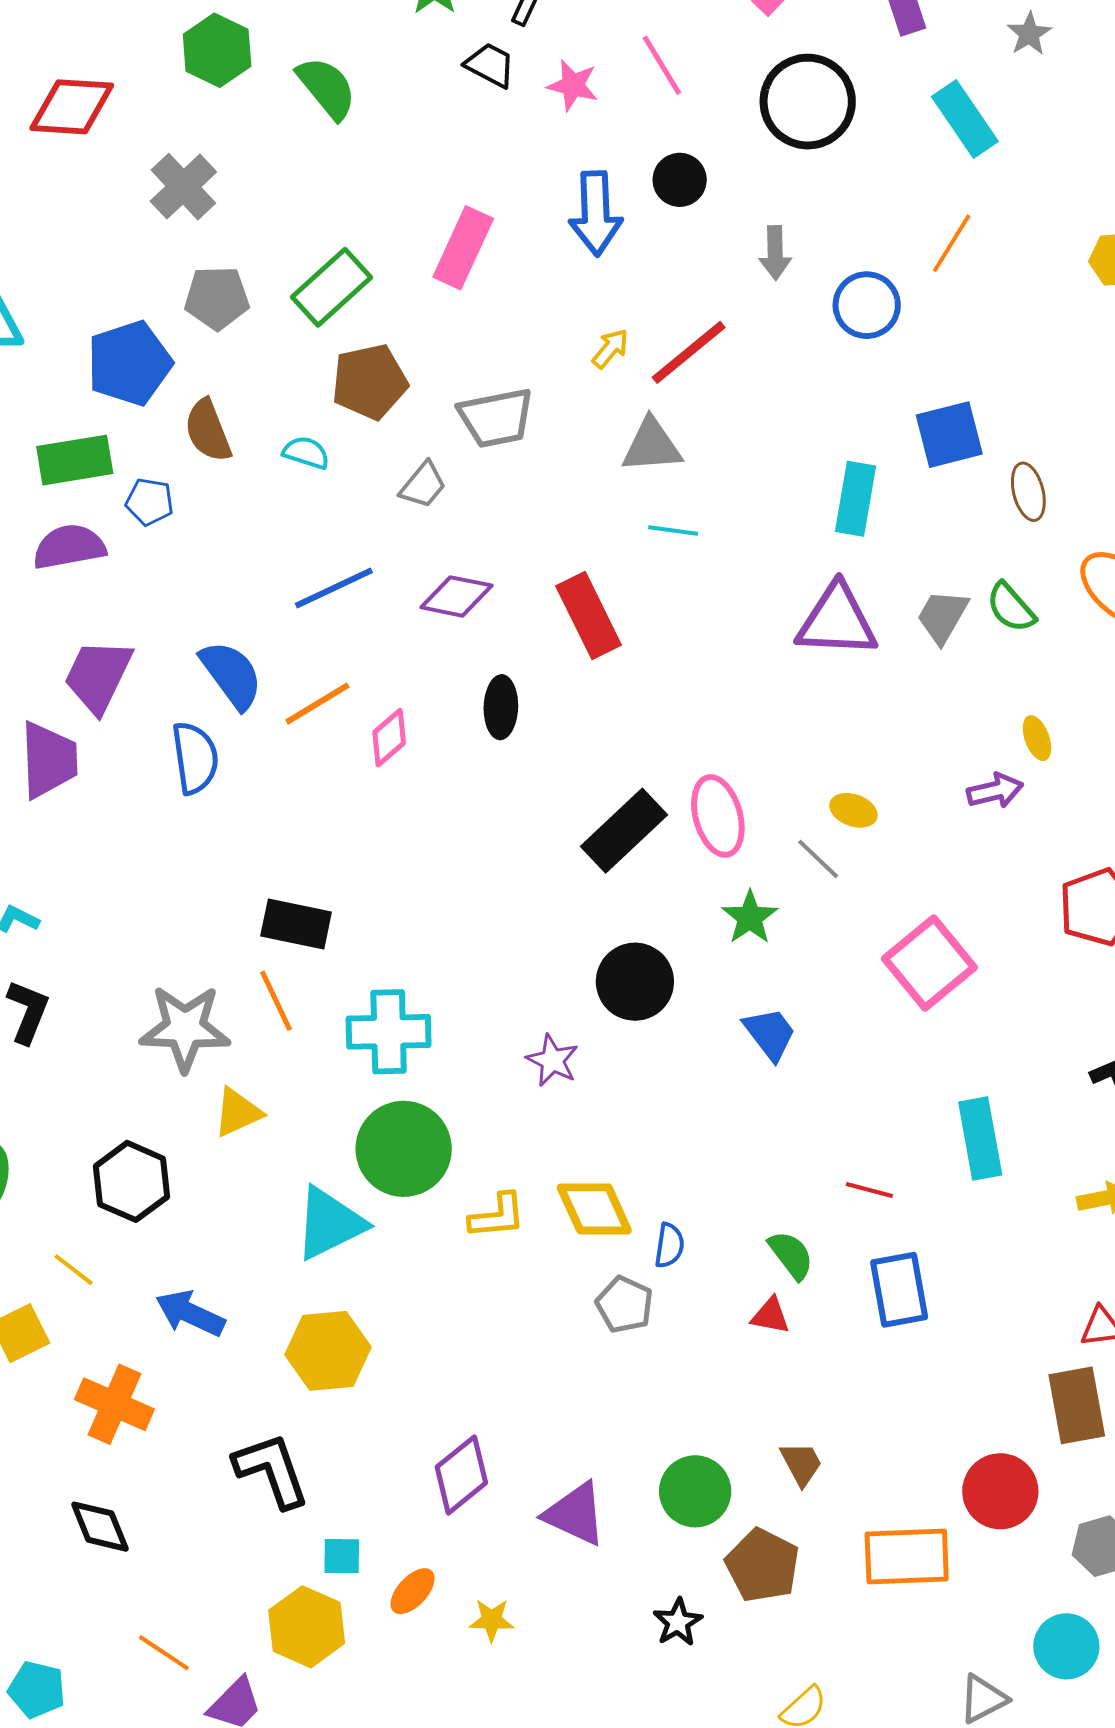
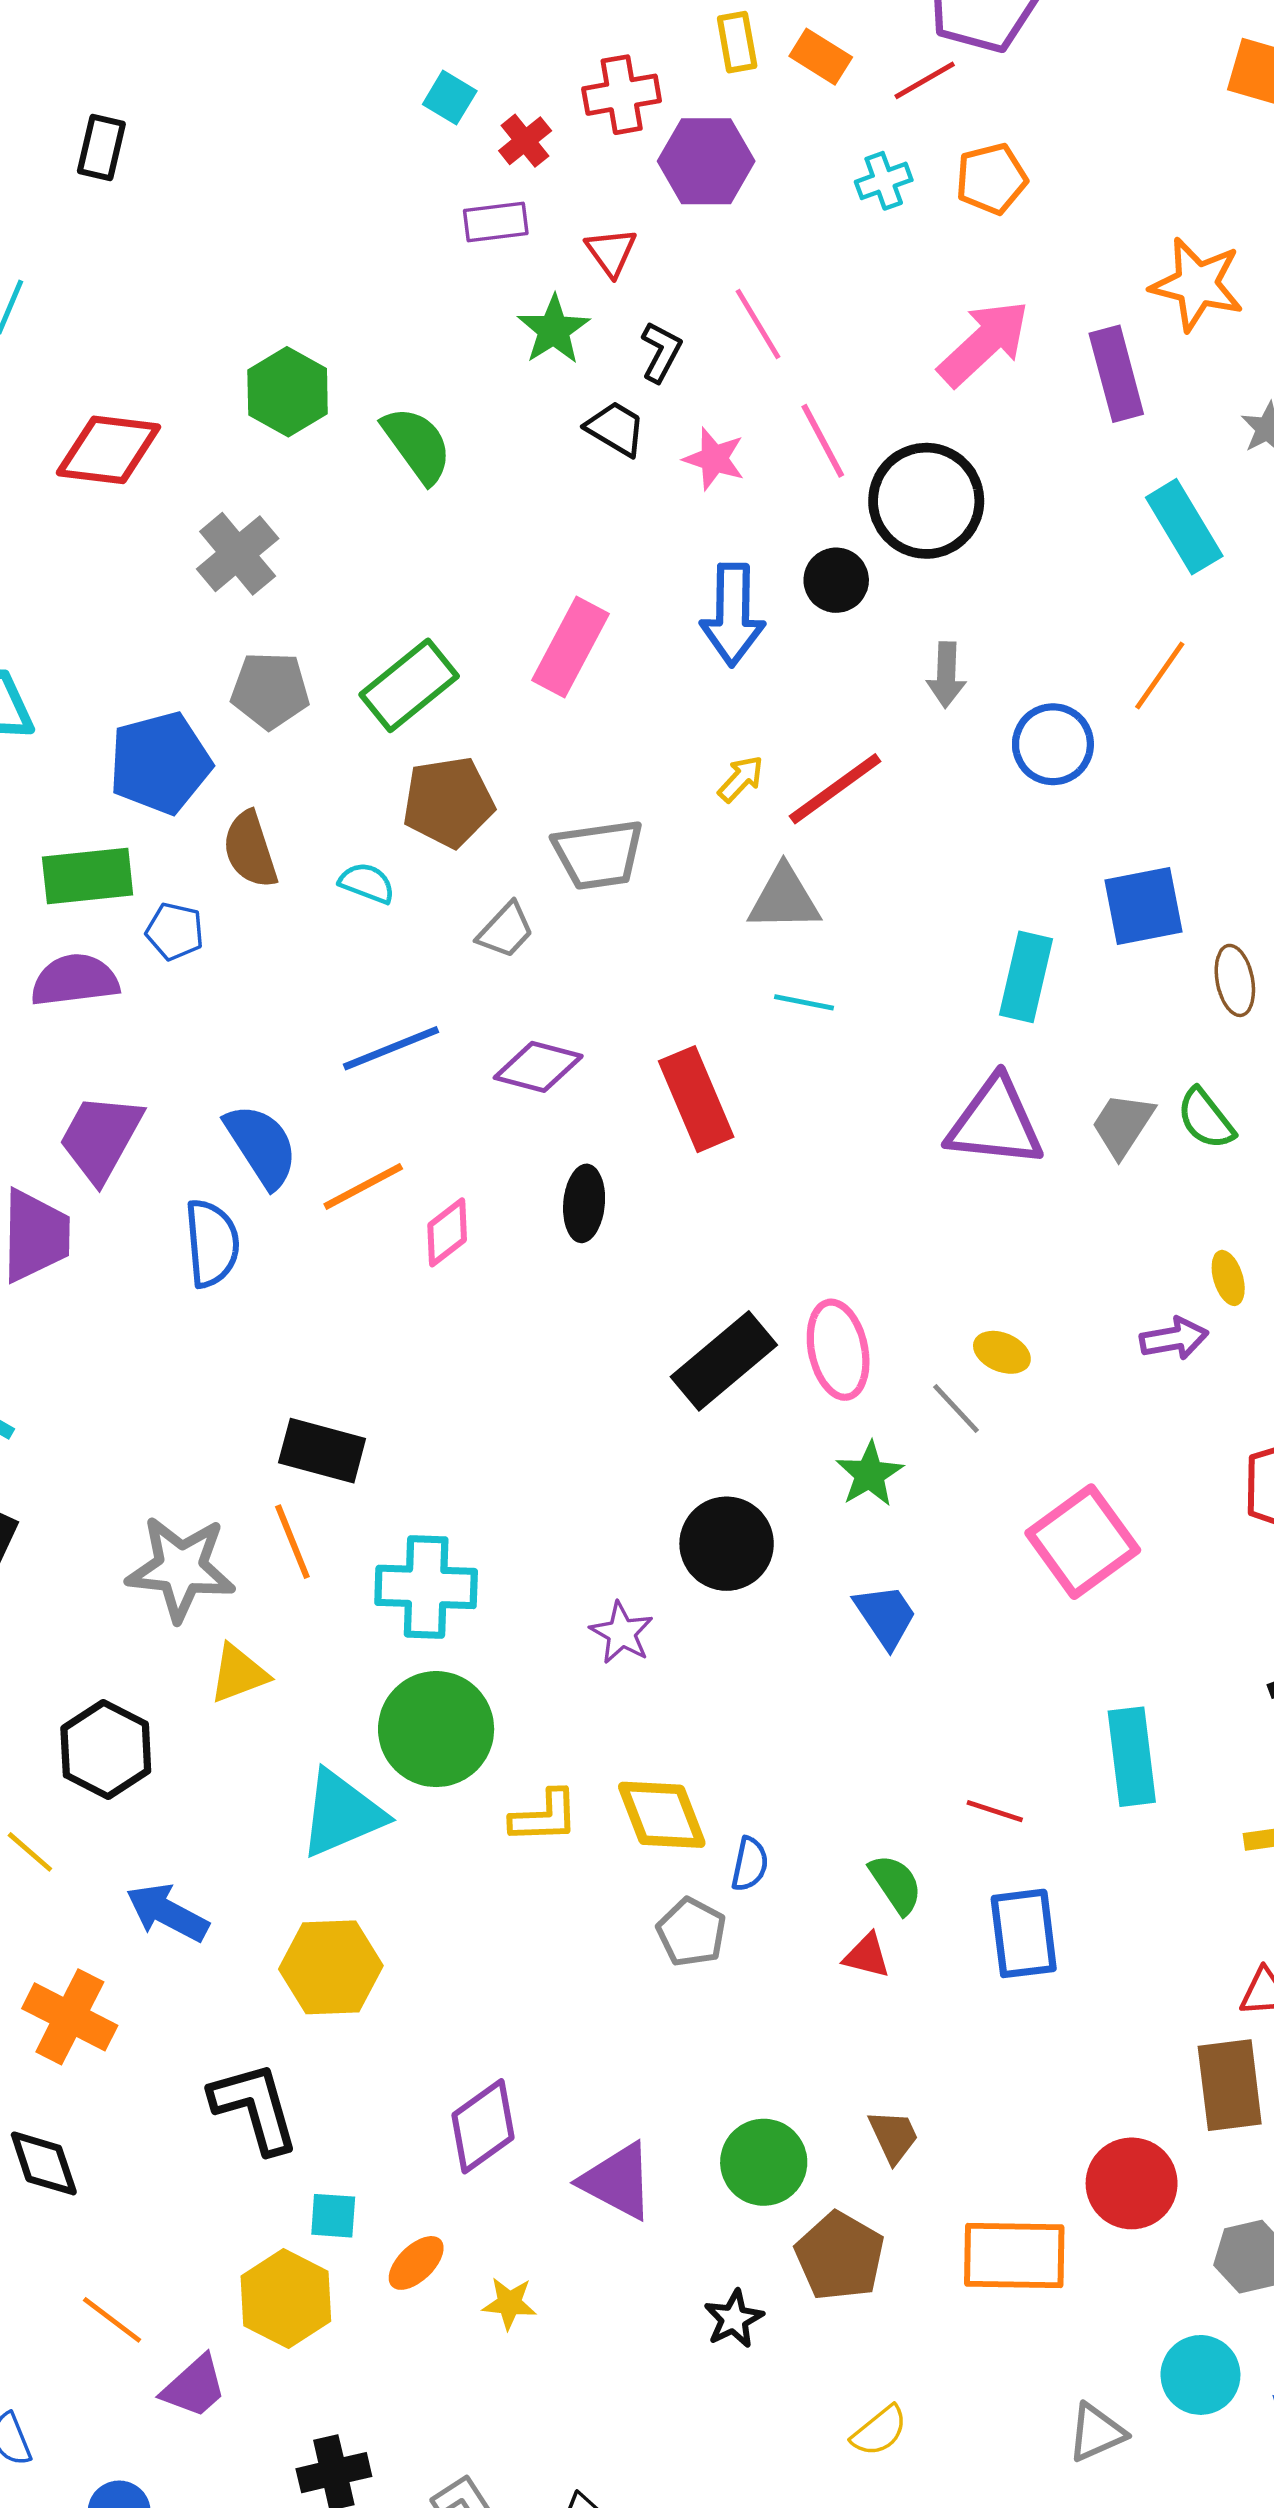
black circle: (808, 102) -> (926, 501), moved

